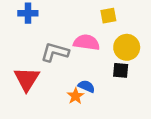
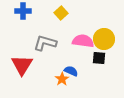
yellow square: (108, 16) -> (61, 13), moved, turned -32
pink semicircle: (86, 42) -> (83, 41), moved

